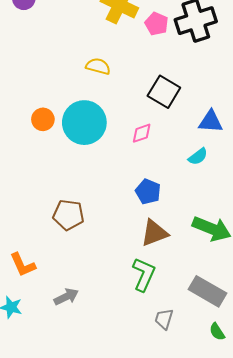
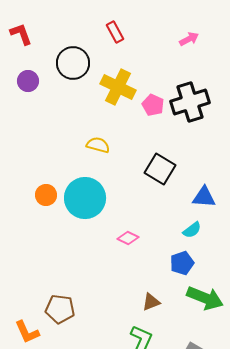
pink diamond: (142, 133) -> (128, 238), moved, turned 45
blue pentagon: (148, 192) -> (182, 263), moved, turned 30
brown pentagon: (68, 215) -> (60, 309), moved
brown triangle: (154, 233) -> (151, 302), size x0.7

